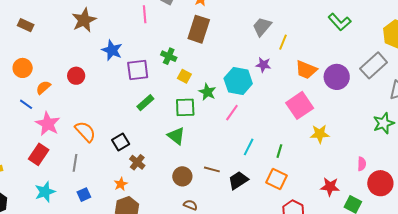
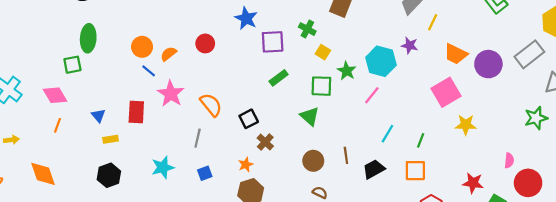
orange circle: (23, 68) -> (142, 47), moved
red rectangle: (39, 154) -> (136, 112), moved, turned -35
brown line: (212, 169) -> (346, 155), turned 63
orange square: (276, 179) -> (415, 171), turned -30

